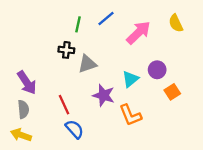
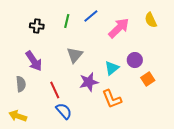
black cross: (66, 50) -> (37, 26), moved
gray triangle: (87, 64) -> (75, 55), turned -30
purple arrow: (27, 83) -> (34, 61), moved
purple star: (104, 95) -> (89, 82), turned -30
gray semicircle: (23, 109) -> (21, 84), moved

